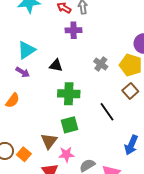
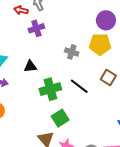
brown square: (130, 91) -> (108, 77), moved
black line: (107, 112) -> (79, 86), moved

